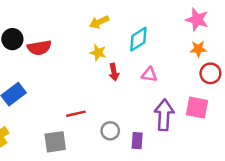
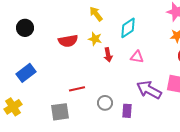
yellow arrow: (99, 22) -> (96, 14), turned 77
red semicircle: (39, 48) -> (68, 41), moved
purple arrow: (164, 115) -> (149, 90), turned -65

